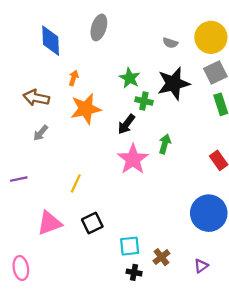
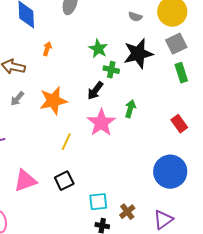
orange star: (86, 109) -> (53, 101), moved
yellow line: (76, 183) -> (66, 142), moved
purple triangle: (201, 266) -> (163, 220), size x1.5

